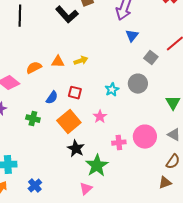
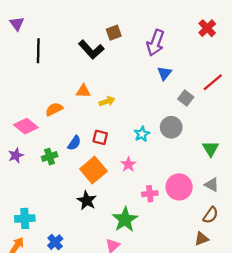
orange triangle: (58, 62) -> (83, 91), moved
green cross: (33, 119) -> (50, 157), moved, turned -32
black star: (76, 149) -> (87, 200), moved

